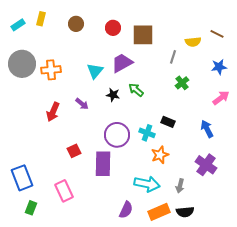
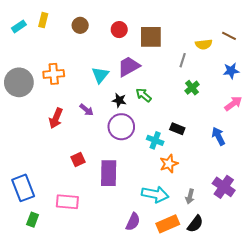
gray circle: (22, 64) -> (19, 82), moved
purple circle: (117, 135) -> (121, 127), moved
purple cross: (206, 165) -> (224, 187), moved
pink rectangle: (64, 191) -> (67, 202), turned -60
black semicircle: (185, 212) -> (195, 224), turned -48

